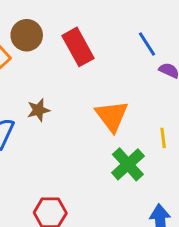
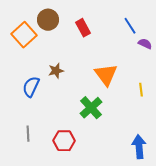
red rectangle: (78, 47) -> (83, 28), size x0.7
green cross: (128, 164) -> (91, 108), moved

